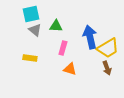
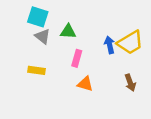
cyan square: (31, 14) -> (38, 17), turned 30
blue arrow: (90, 37) -> (110, 45), size x0.6
yellow trapezoid: (108, 48) -> (130, 42), moved

